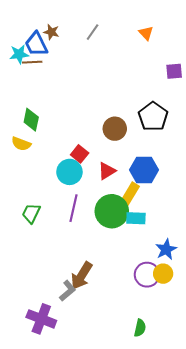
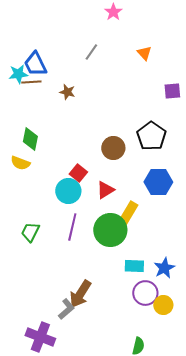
brown star: (51, 32) -> (67, 92), moved
blue hexagon: (144, 170) -> (158, 182), moved
cyan rectangle: (136, 218) -> (134, 266), moved
yellow circle: (163, 274) -> (163, 305), moved

